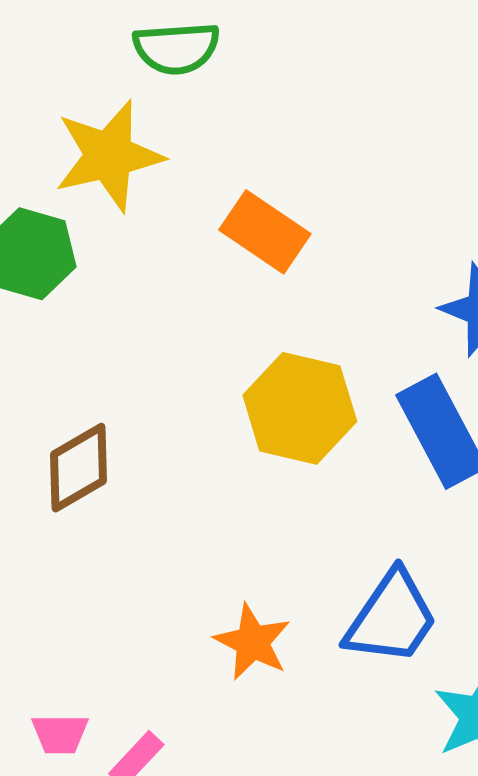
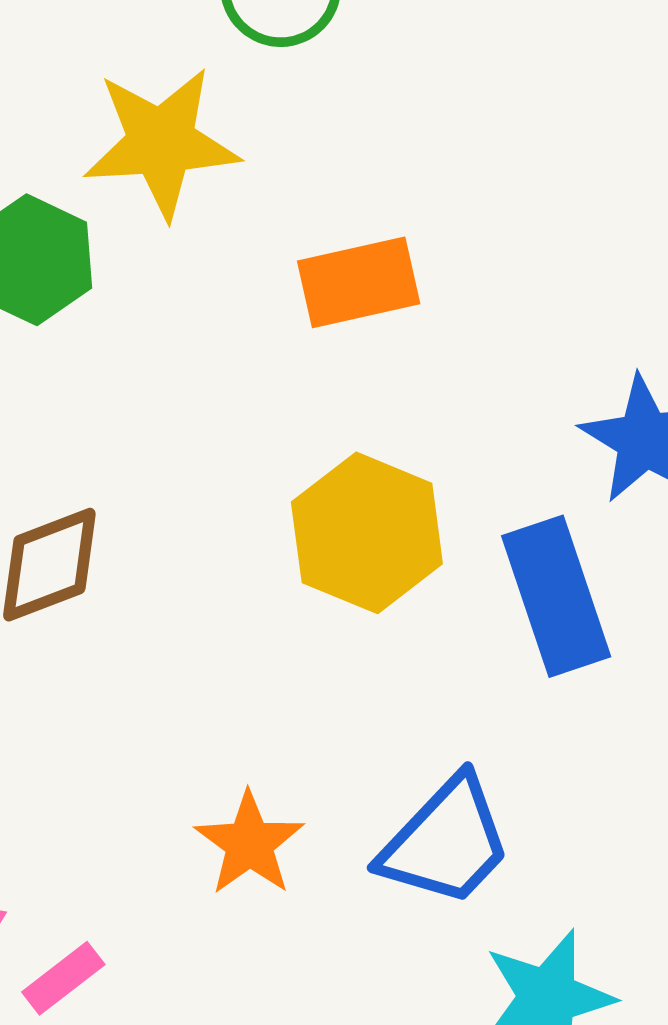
orange rectangle: (265, 232) -> (359, 282), turned -56

